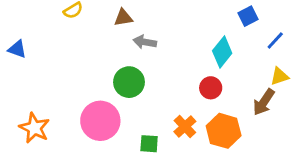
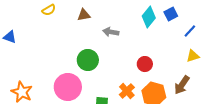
gray arrow: (145, 42) -> (111, 32), moved
cyan diamond: (222, 52) -> (149, 17), moved
brown arrow: (264, 102) -> (182, 85), moved

